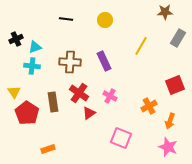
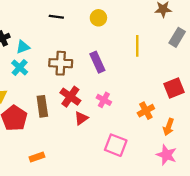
yellow line: (141, 46) -> (137, 46), turned -30
cyan cross: (32, 66) -> (20, 67), turned 35

